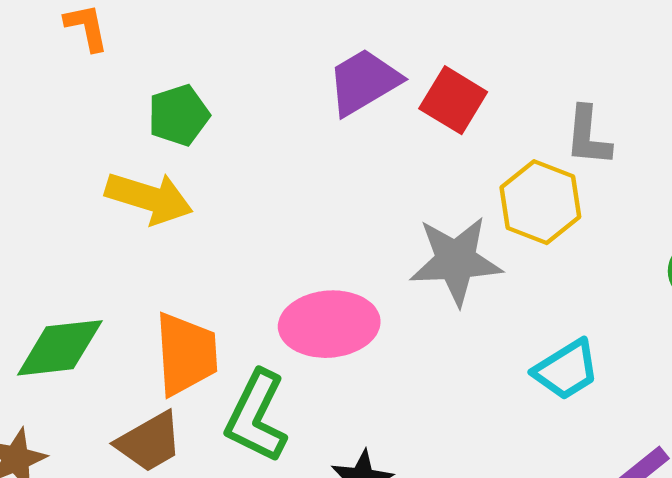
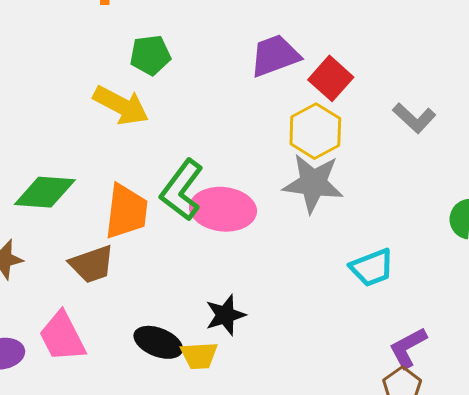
gray L-shape: (588, 136) -> (414, 118), turned -63
yellow hexagon: (540, 202) -> (315, 131), moved
green L-shape: (256, 416) -> (182, 190), moved

